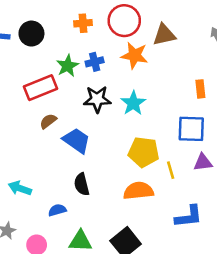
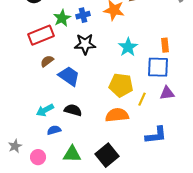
orange rectangle: (200, 89) -> (165, 45), moved
cyan star: (133, 103) -> (128, 47), moved
yellow line: (171, 170) -> (142, 99), turned 40
black semicircle: (82, 184) -> (73, 110), turned 120
cyan arrow: (20, 188) -> (45, 110), moved, turned -48

